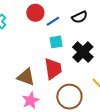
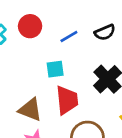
red circle: (35, 13) -> (30, 26), moved
cyan square: (56, 42) -> (55, 69), moved

